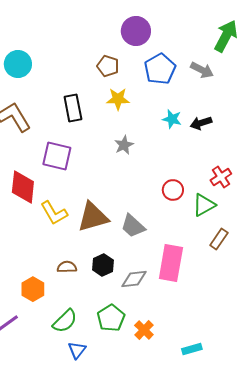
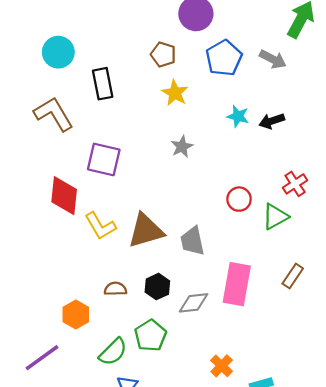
yellow star: (118, 99) -> (175, 93), turned 30
black rectangle: (73, 108) -> (103, 84), moved
gray trapezoid: (133, 226) -> (192, 241), turned 36
brown rectangle: (219, 239) -> (293, 276), moved
green pentagon: (111, 318) -> (150, 336), moved
orange cross: (144, 330) -> (222, 366), moved

